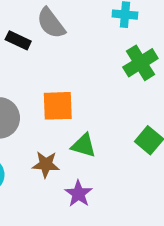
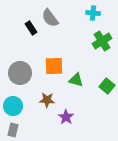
black rectangle: (18, 40) -> (31, 28), turned 32
green triangle: (84, 145) -> (76, 80), moved

